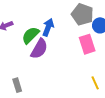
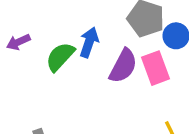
purple semicircle: (39, 49) -> (123, 66), moved

